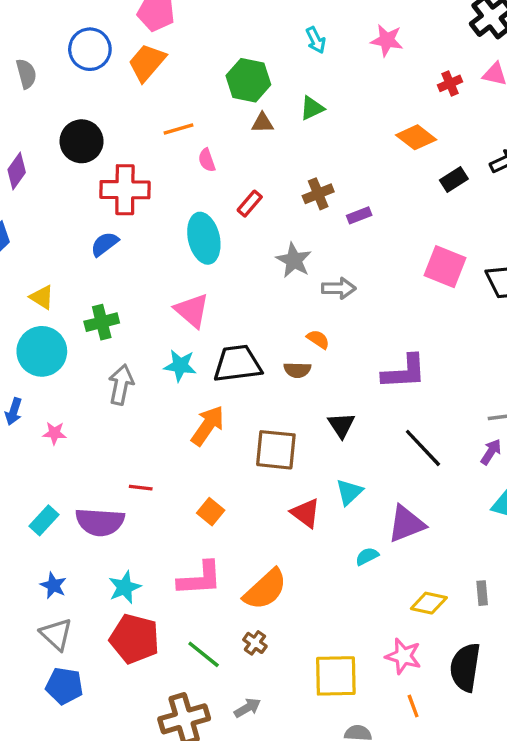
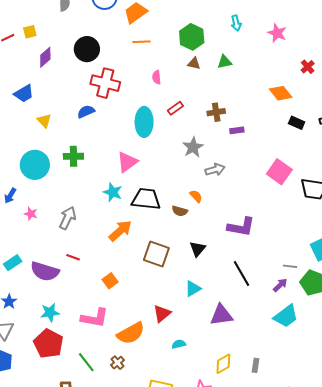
red cross: (450, 83) -> (308, 67), turned -32
orange line: (178, 129) -> (141, 42), moved
black rectangle: (454, 180) -> (297, 123), turned 42
gray arrow: (339, 288) -> (215, 170), turned -30
yellow triangle: (42, 297) -> (44, 121), moved
pink triangle: (192, 310) -> (127, 162), turned 30
gray arrow: (121, 385) -> (68, 218), moved
red triangle: (305, 513) -> (162, 313), moved, turned 30
cyan semicircle: (367, 556) -> (179, 344), moved
yellow diamond: (429, 603) -> (223, 364), turned -55

